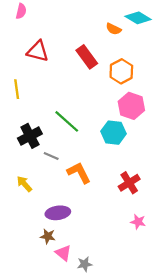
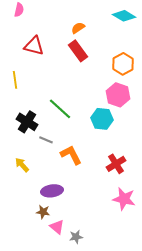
orange semicircle: (114, 29) -> (78, 28), moved, turned 120
orange hexagon: (121, 71) -> (123, 64), moved
black cross: (30, 136) -> (27, 122), turned -30
pink star: (138, 222) -> (124, 199), size x1.6

